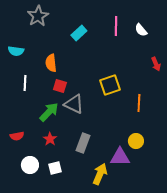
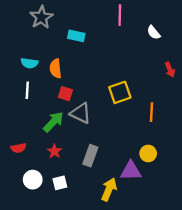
pink line: (116, 26) -> (120, 15), moved
cyan rectangle: (79, 33) -> (76, 36), moved, turned 56
cyan semicircle: (16, 51) -> (29, 63), moved

